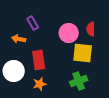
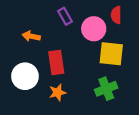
purple rectangle: (33, 23) -> (65, 16), moved
red semicircle: (91, 29) -> (116, 15), moved

